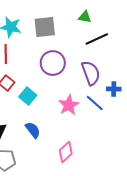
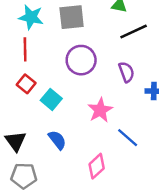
purple semicircle: (91, 73) -> (126, 72), size x0.7
blue line: (95, 103) -> (128, 138), moved

